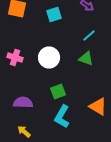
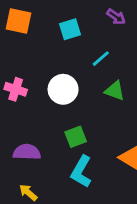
cyan line: (89, 36) -> (101, 59), moved

